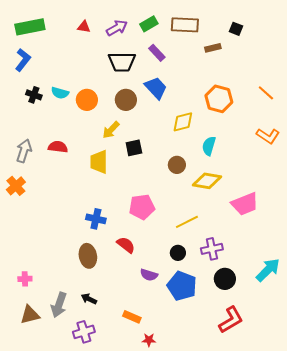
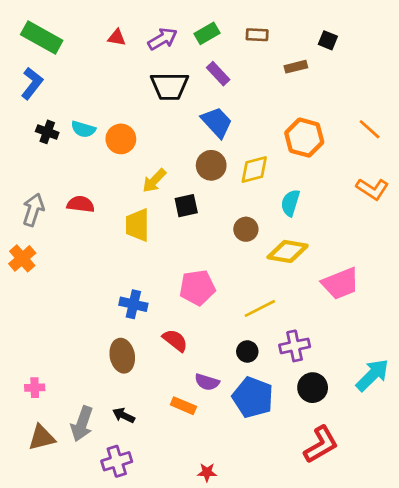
brown rectangle: (185, 25) -> (257, 35), size x0.6
green rectangle: (30, 27) -> (42, 38), turned 40
brown circle: (126, 100) -> (211, 165), moved
orange rectangle: (132, 317) -> (183, 406), moved

